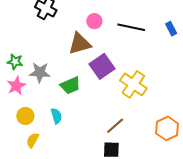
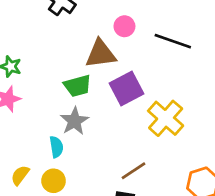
gray star: (40, 72) -> (74, 121), moved, turned 30
green trapezoid: (70, 85) -> (77, 86), moved
yellow circle: (25, 116) -> (54, 181), moved

